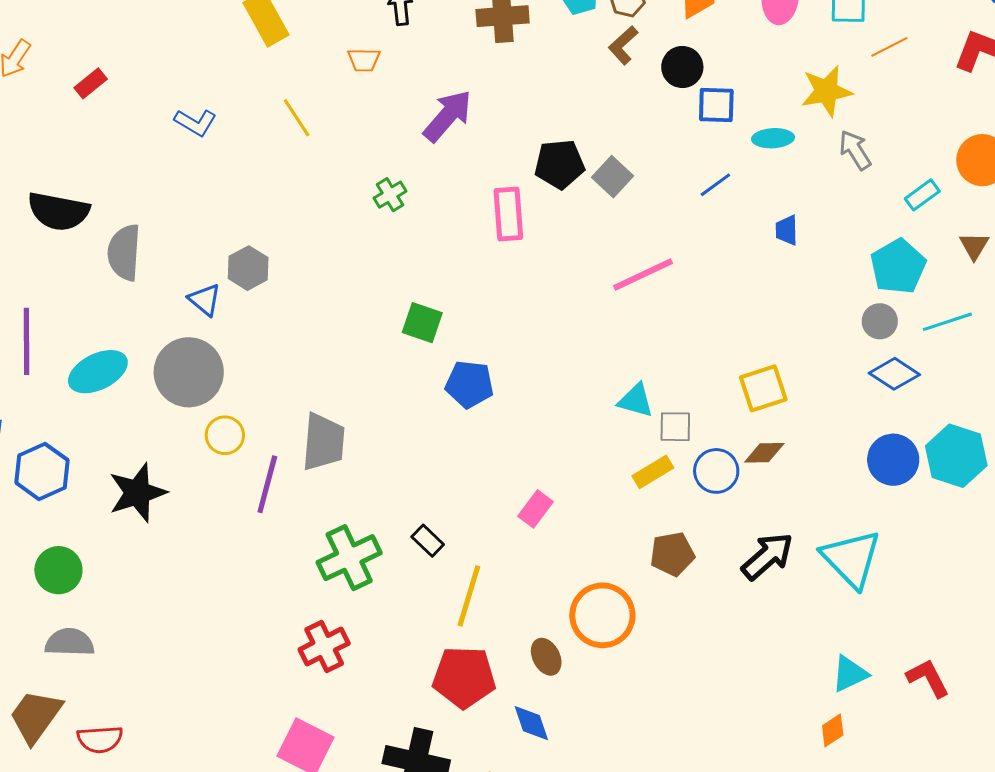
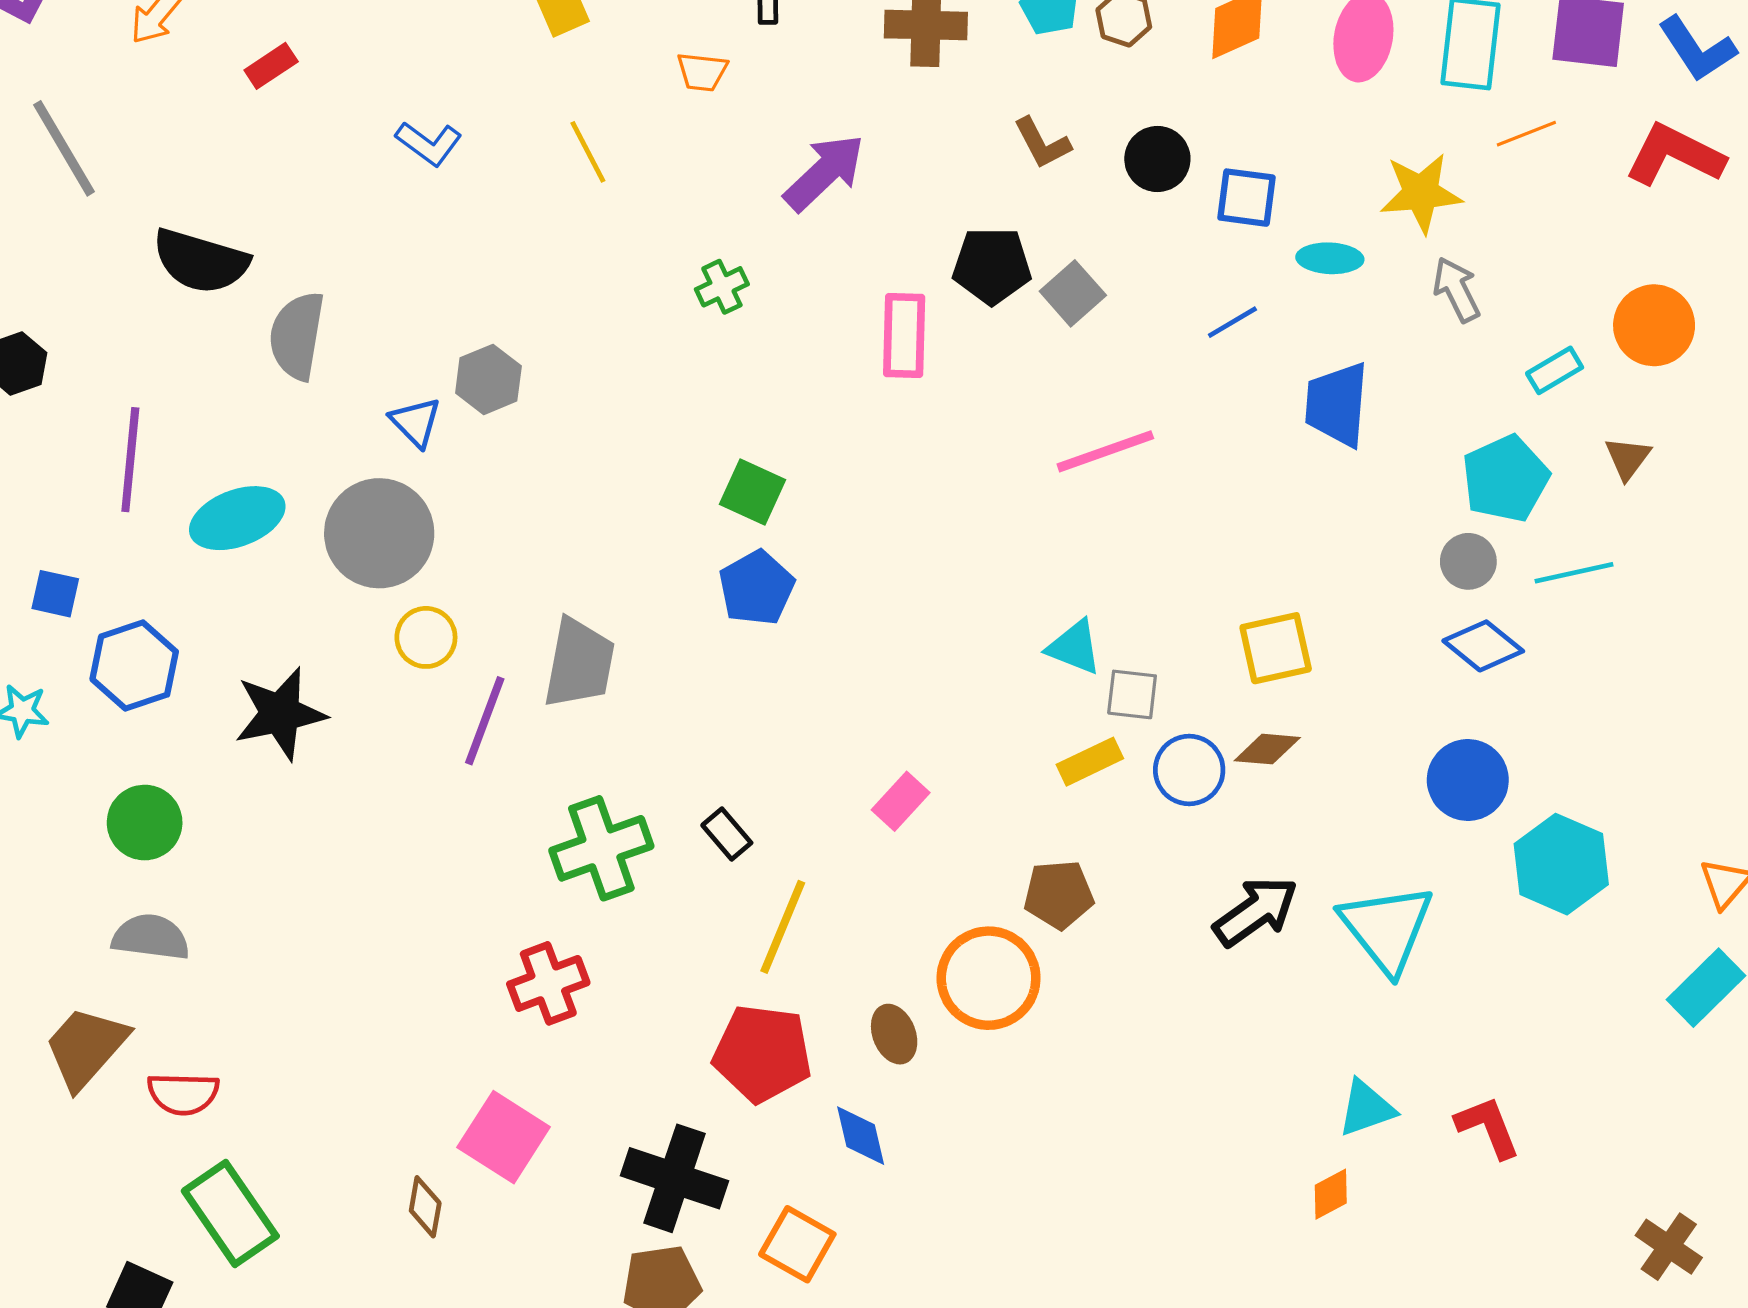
brown L-shape: (623, 45) -> (1042, 143), moved, turned -81
black circle: (682, 67) -> (1157, 159), moved
blue trapezoid: (787, 230) -> (1337, 404), size x1.8
blue pentagon: (469, 384) -> (757, 588), moved, turned 30
cyan hexagon: (956, 456) -> (1561, 864), moved
brown pentagon: (672, 554) -> (1059, 895), moved

